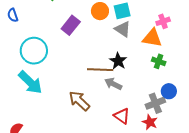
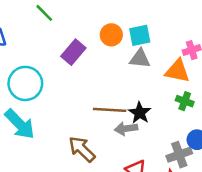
gray triangle: (123, 29) -> (140, 59), turned -30
black star: (118, 61) -> (140, 113), moved
gray arrow: (113, 84) -> (126, 129), turned -36

